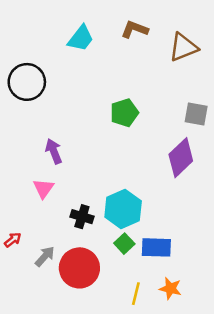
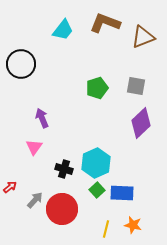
brown L-shape: (135, 29) -> (105, 23), size x1.4
gray square: (196, 114) -> (136, 86), moved

